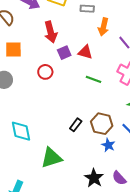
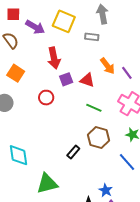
orange arrow: (103, 27) -> (107, 66), moved, turned -54
orange square: (13, 50) -> (16, 73), turned 30
brown hexagon: (102, 124) -> (99, 138), moved
blue star: (108, 145) -> (106, 190), moved

